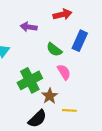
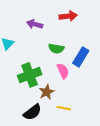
blue rectangle: (80, 41) -> (81, 57), moved
green semicircle: (54, 50) -> (56, 48), turned -35

